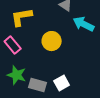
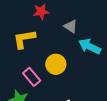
pink rectangle: (13, 45) -> (32, 77), moved

